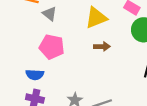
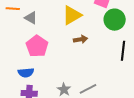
pink pentagon: (52, 47) -> (37, 46), turned 30

